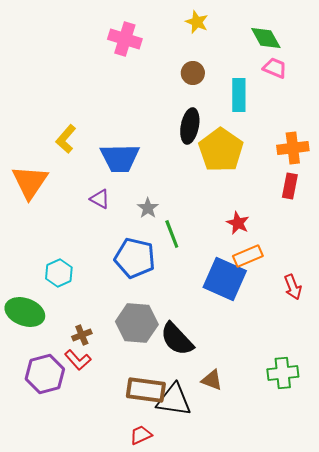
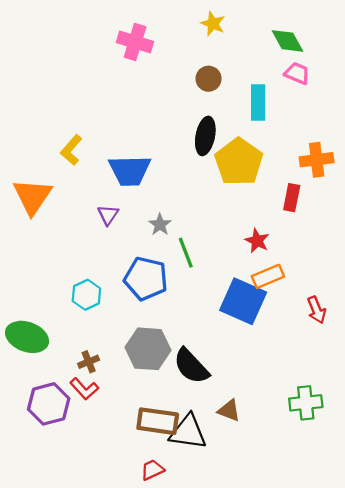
red rectangle: (290, 186) -> (292, 198), moved
purple triangle: (100, 199) -> (108, 215), turned 35
cyan hexagon: (59, 273) -> (86, 295), moved

